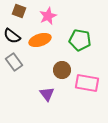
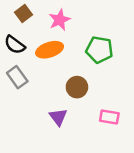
brown square: (19, 11) -> (23, 14), turned 32
pink rectangle: (87, 83) -> (109, 117), moved, size x0.7

